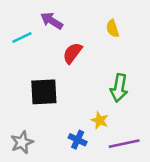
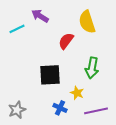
yellow semicircle: (113, 28) -> (87, 22), size x1.6
red semicircle: (72, 53) -> (66, 41), moved
black square: (44, 92) -> (50, 75), moved

